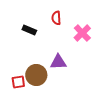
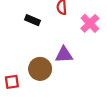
red square: (18, 82) -> (12, 82), moved

